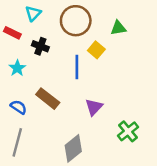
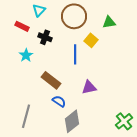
blue semicircle: (18, 107) -> (59, 101), moved
purple triangle: (94, 107) -> (89, 87), turned 35
green cross: (128, 131) -> (124, 121), moved

